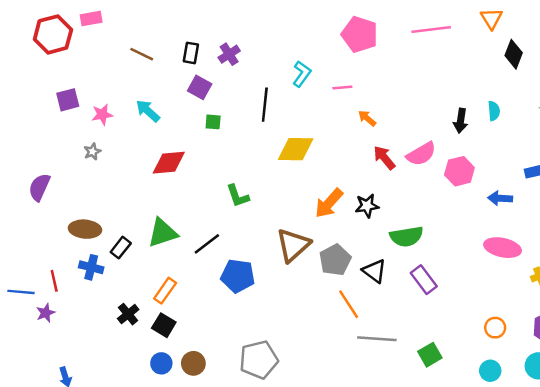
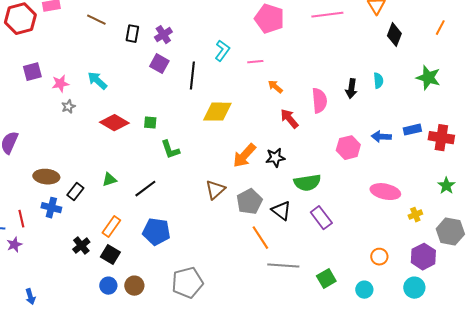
brown line: (142, 54) -> (96, 20), moved
purple square: (200, 87) -> (159, 64), moved
green square: (213, 122) -> (150, 123), moved
gray star: (92, 151) -> (68, 107), moved
pink semicircle: (421, 154) -> (319, 101), moved, turned -65
red diamond: (169, 163) -> (114, 123), turned 36
pink hexagon: (459, 171) -> (348, 148), moved
blue arrow: (500, 198) -> (381, 137), moved
green triangle: (163, 233) -> (109, 180), size x0.6
brown triangle: (293, 245) -> (215, 190), size x0.7
blue pentagon: (238, 276) -> (156, 232), moved
cyan circle: (490, 371) -> (364, 290), moved

